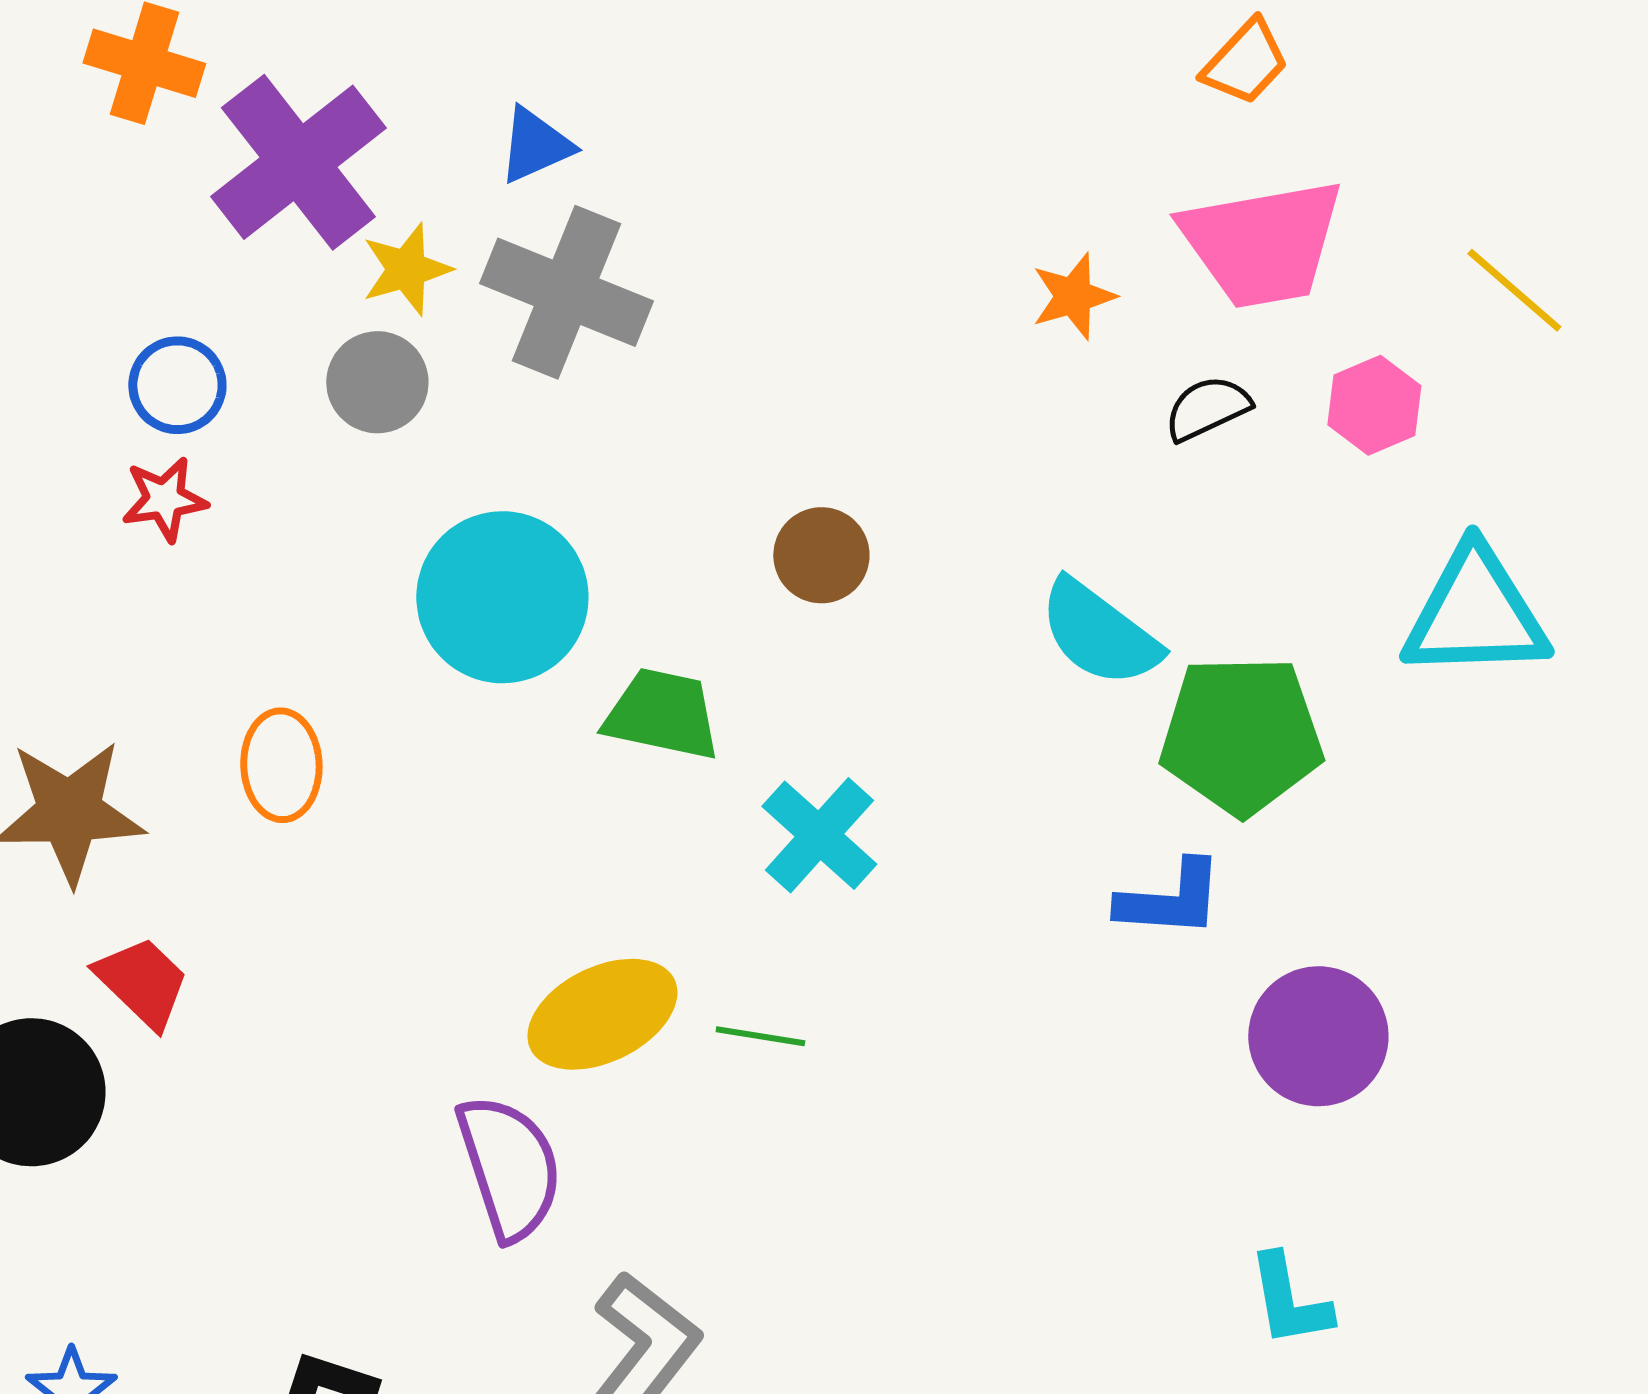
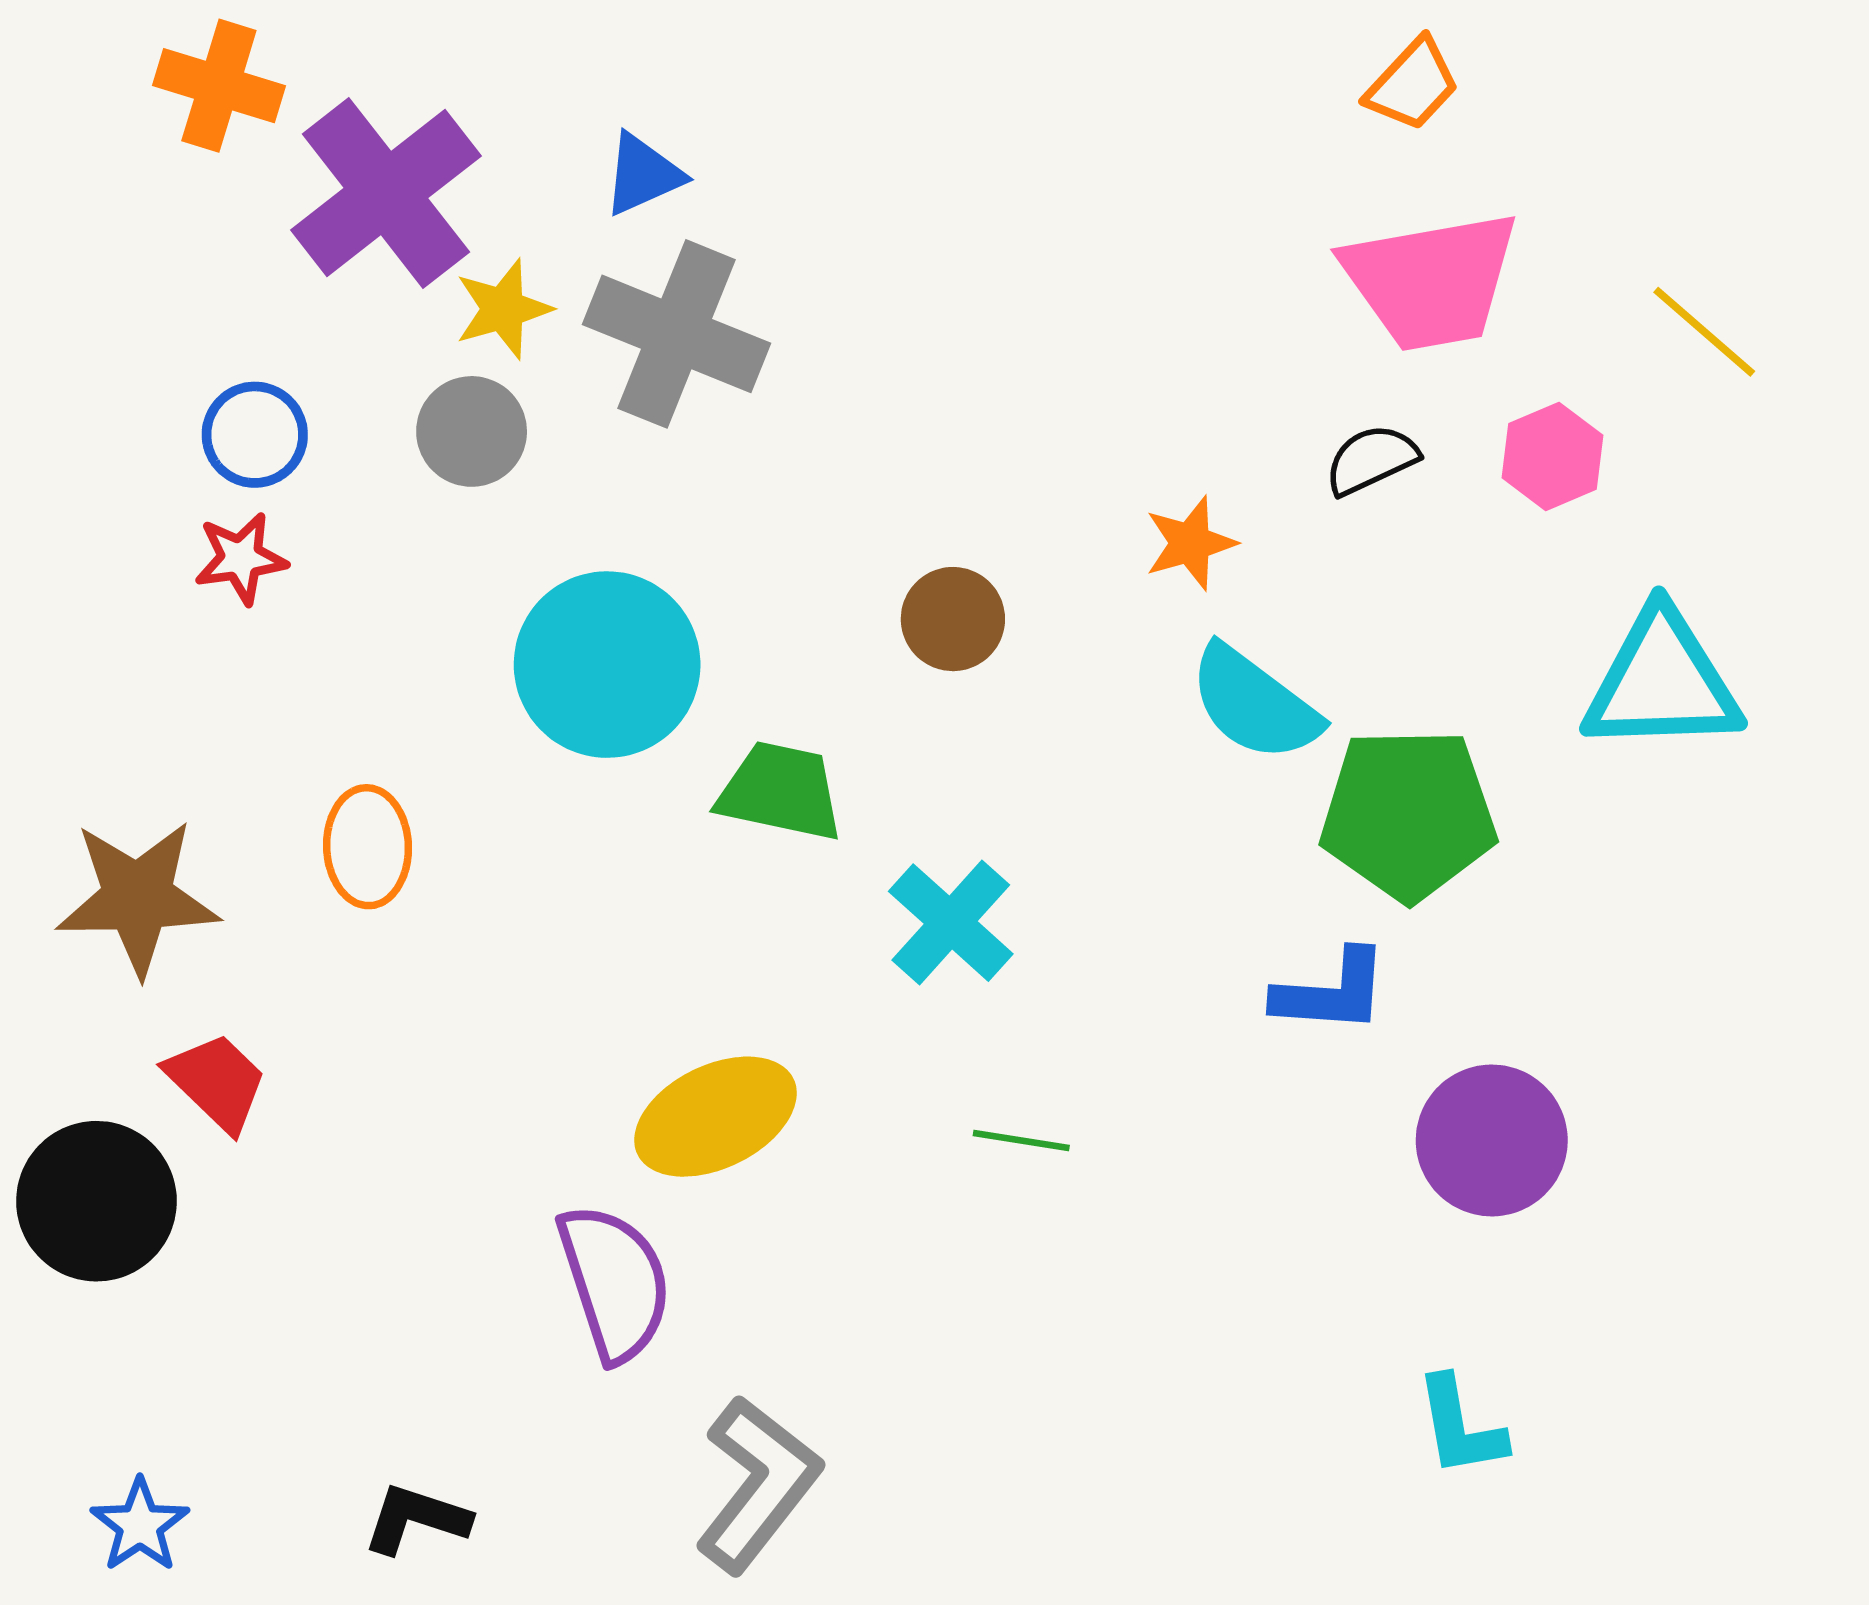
orange star: (1073, 296) -> (1190, 543), moved
green line: (760, 1036) -> (1021, 1140), moved

